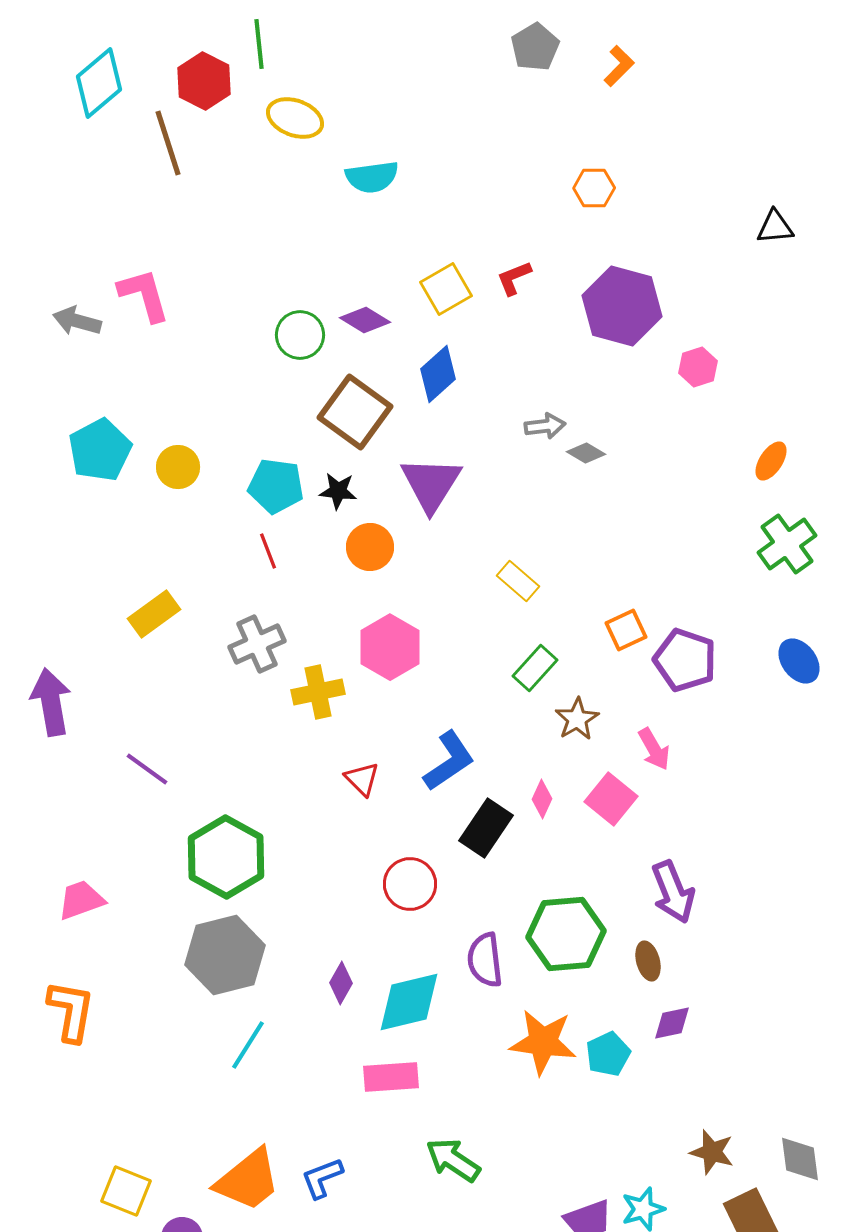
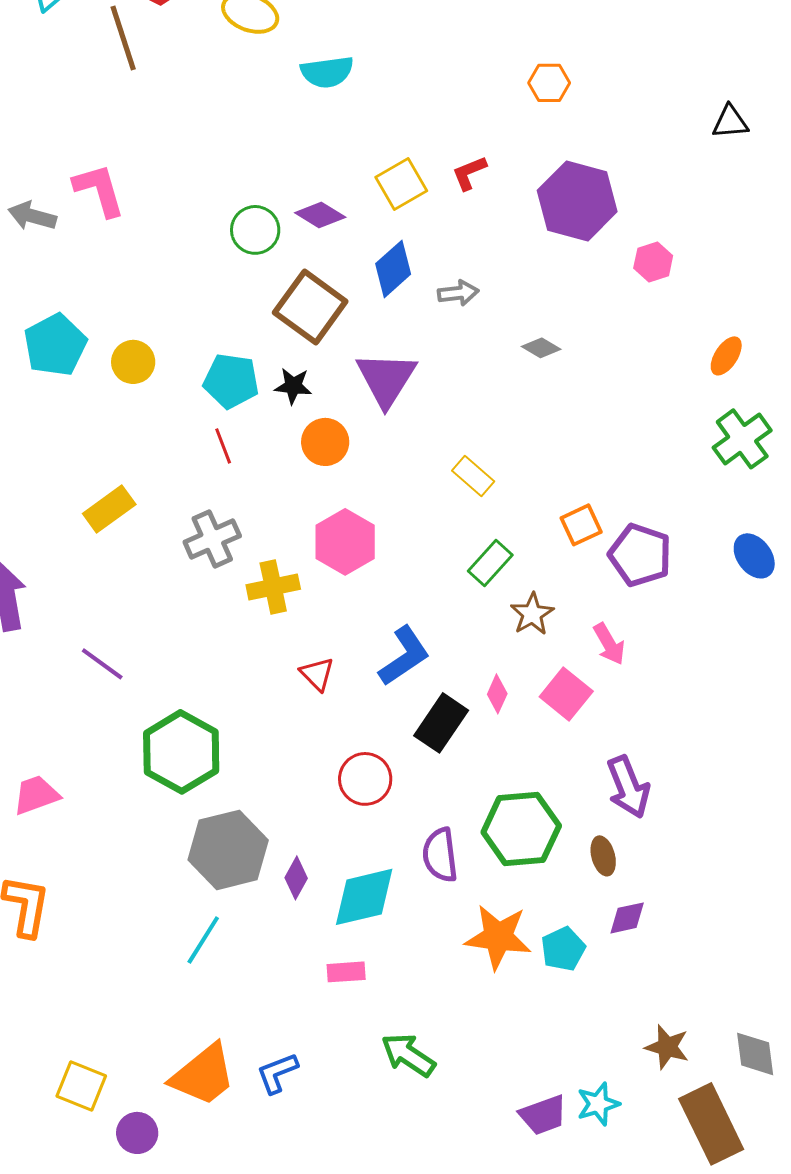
gray arrow: (545, 426) -> (458, 293), moved
gray hexagon: (225, 955) -> (228, 850), moved
pink rectangle: (391, 1077) -> (346, 972), size x0.7

